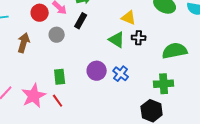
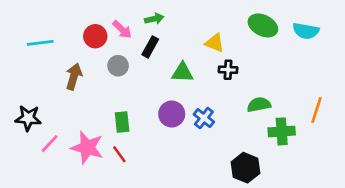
green triangle: (117, 40) -> (182, 72), moved, turned -30
green semicircle: (175, 51) -> (259, 105), moved, size x0.7
green cross: (164, 84) -> (282, 131), moved
pink star: (34, 96) -> (87, 148), turned -30

